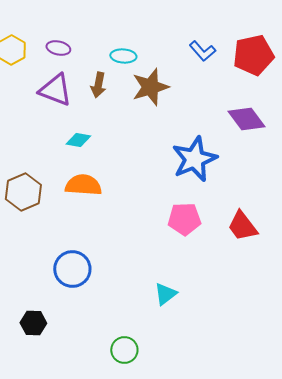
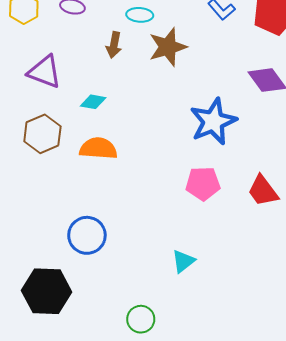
purple triangle: (55, 90) -> (45, 72), moved
brown hexagon: (23, 192) -> (42, 134), moved
black hexagon: (33, 323) -> (47, 291), size x1.8

